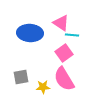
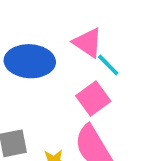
cyan line: (72, 35) -> (108, 65), turned 40

